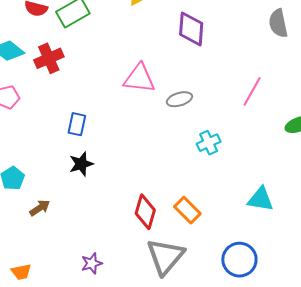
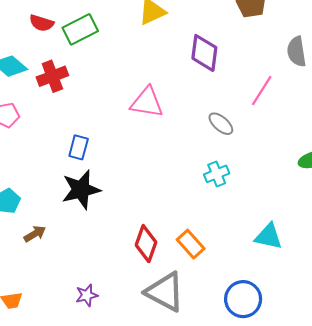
pink line: (252, 91) -> (262, 91), moved
gray ellipse: (179, 99) -> (221, 124), moved, turned 55
black star: (81, 164) -> (81, 190), size x1.5
gray triangle: (165, 256) -> (165, 292), turned -45

